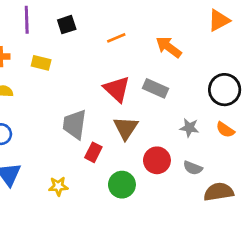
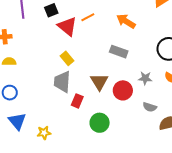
yellow rectangle: (41, 63) -> (67, 58), moved, turned 40
red triangle: (117, 89) -> (67, 26), moved
red circle: (157, 160) -> (123, 90), moved
yellow star: (58, 186) -> (44, 133), moved

